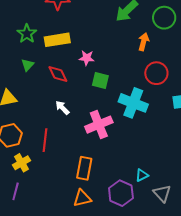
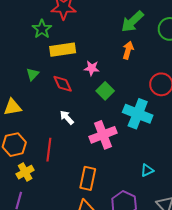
green star: (27, 34) -> (42, 29), moved
orange arrow: (144, 42) -> (128, 50), moved
green square: (100, 80) -> (105, 91), turned 30
cyan triangle: (142, 175) -> (147, 170), moved

